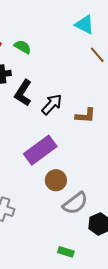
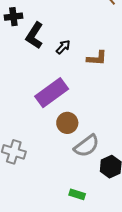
black arrow: (52, 104) -> (63, 47), size x0.7

